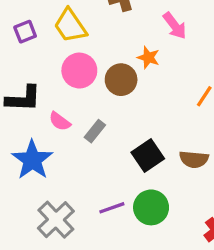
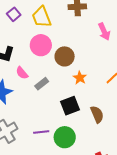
purple square: (25, 32) -> (14, 14), turned -32
orange star: (148, 57) -> (80, 78), moved
brown semicircle: (194, 159) -> (97, 114), turned -132

